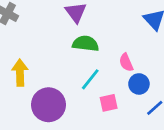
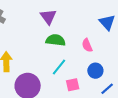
pink semicircle: (126, 62) -> (87, 45), moved

